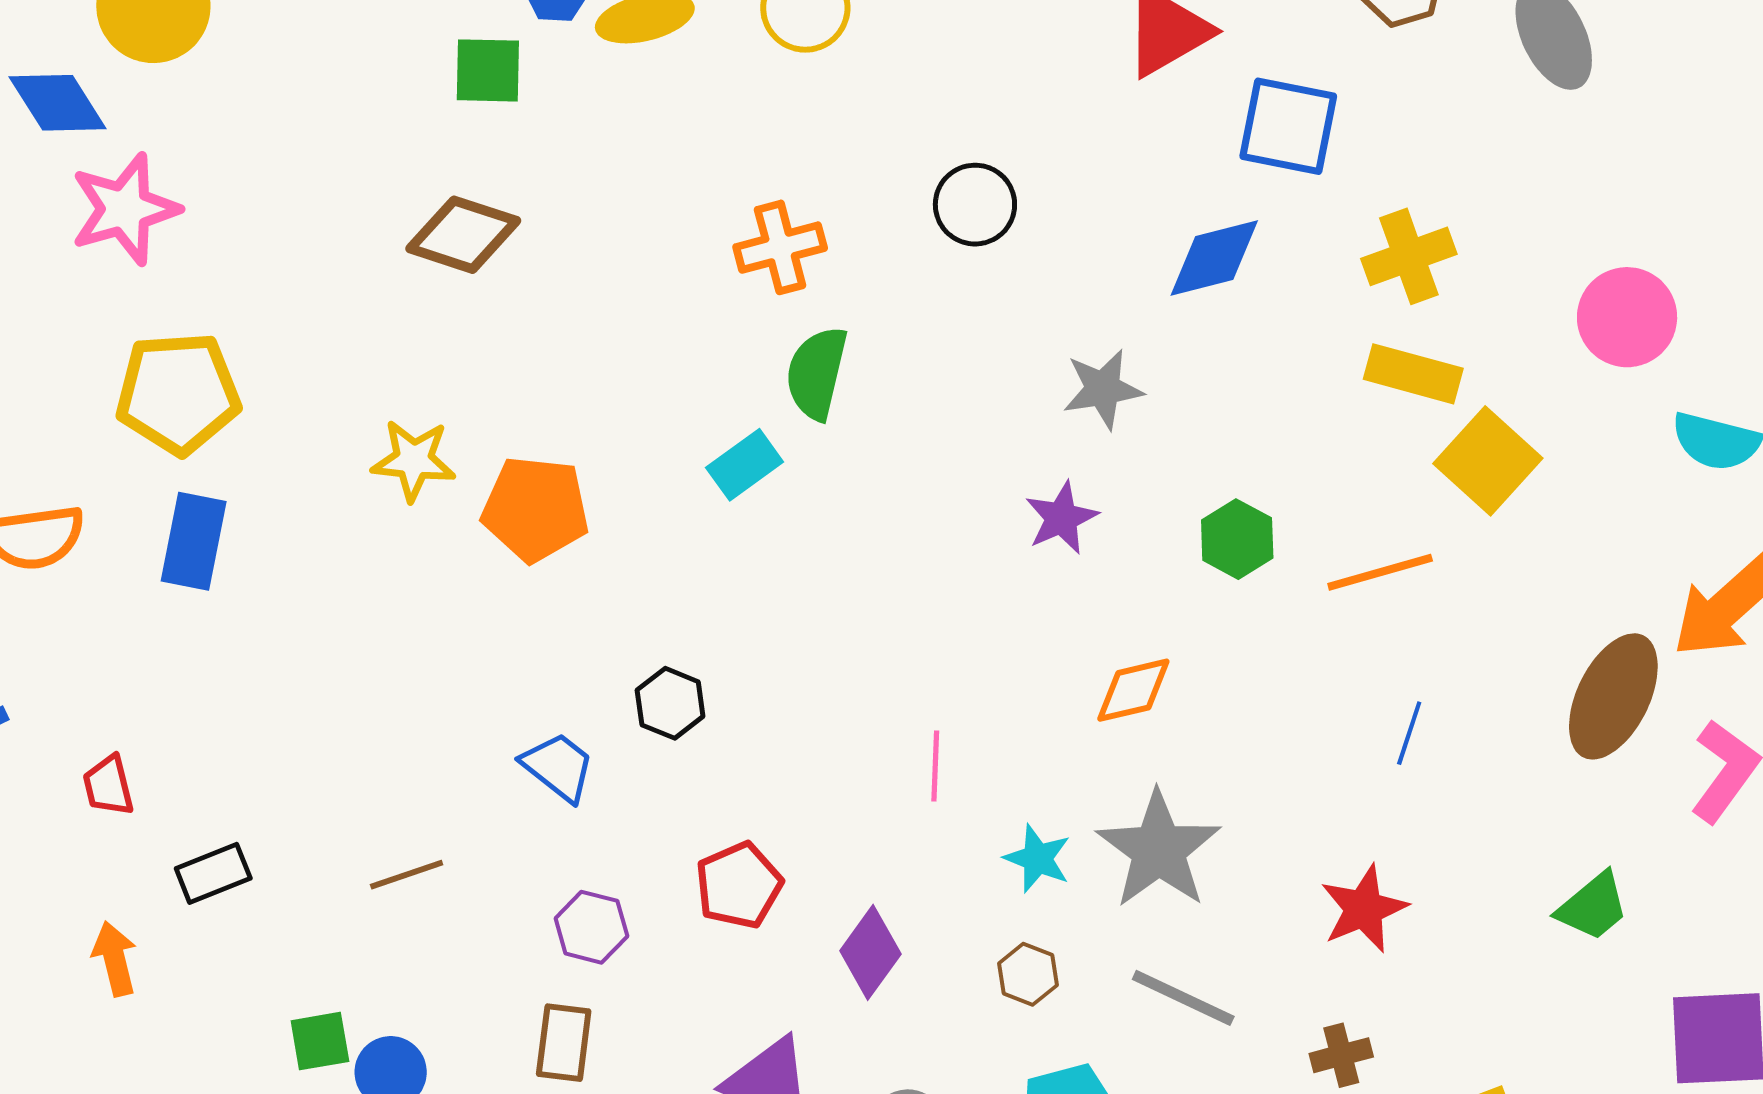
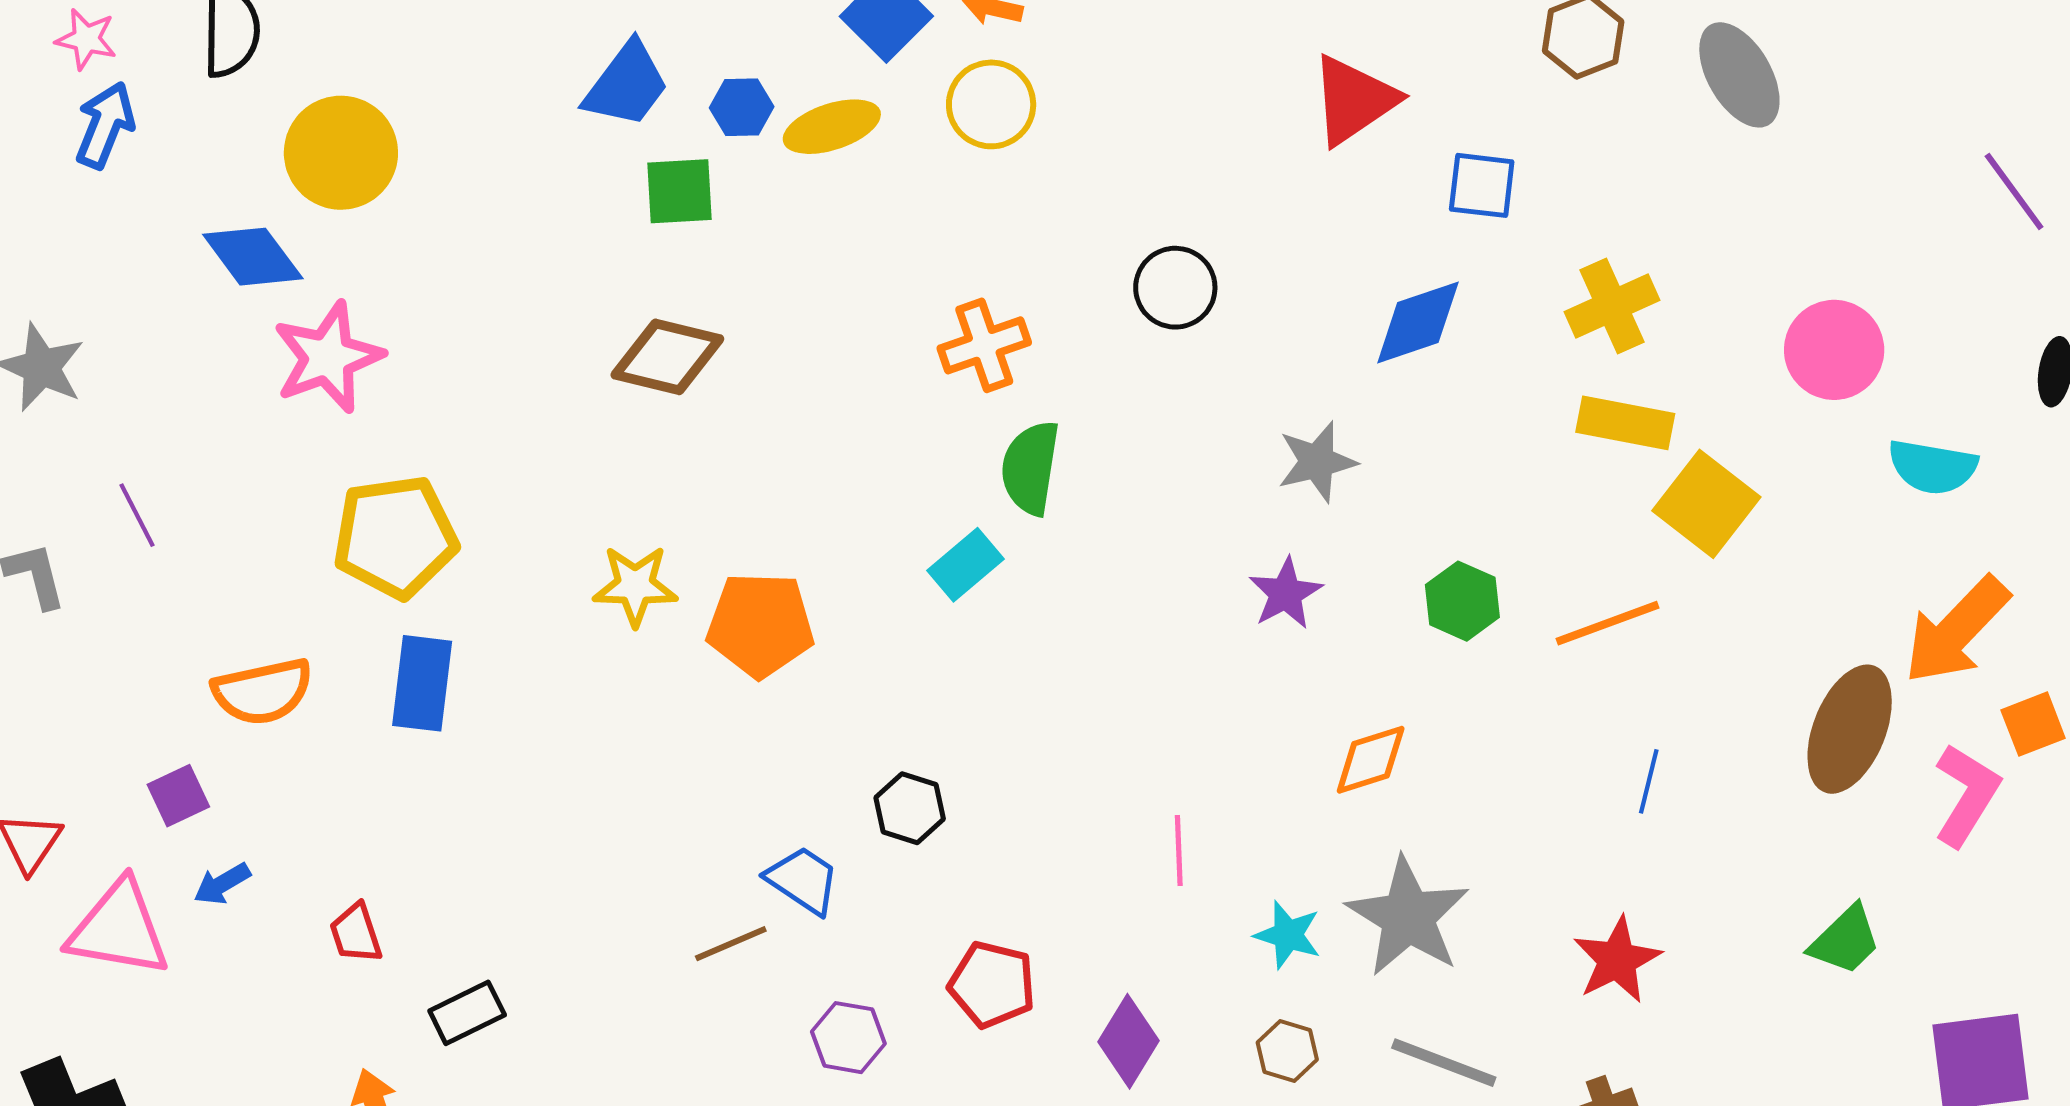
blue square: (1288, 126) -> (1482, 185), size x0.7
brown line: (407, 875) -> (731, 944), moved
red pentagon: (739, 885) -> (992, 985), turned -30

